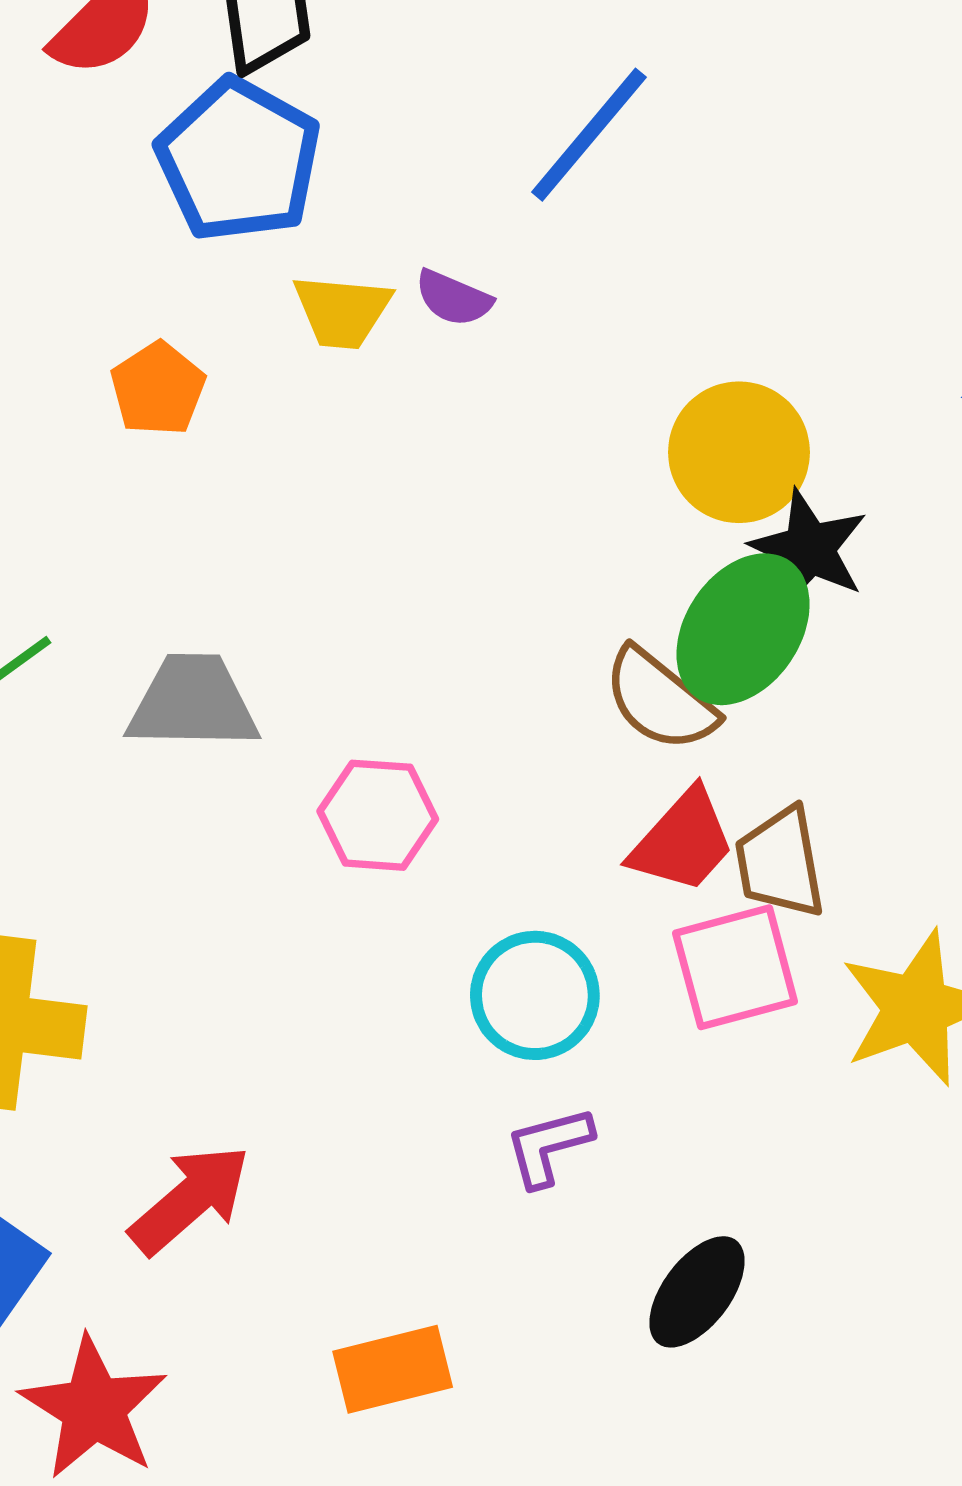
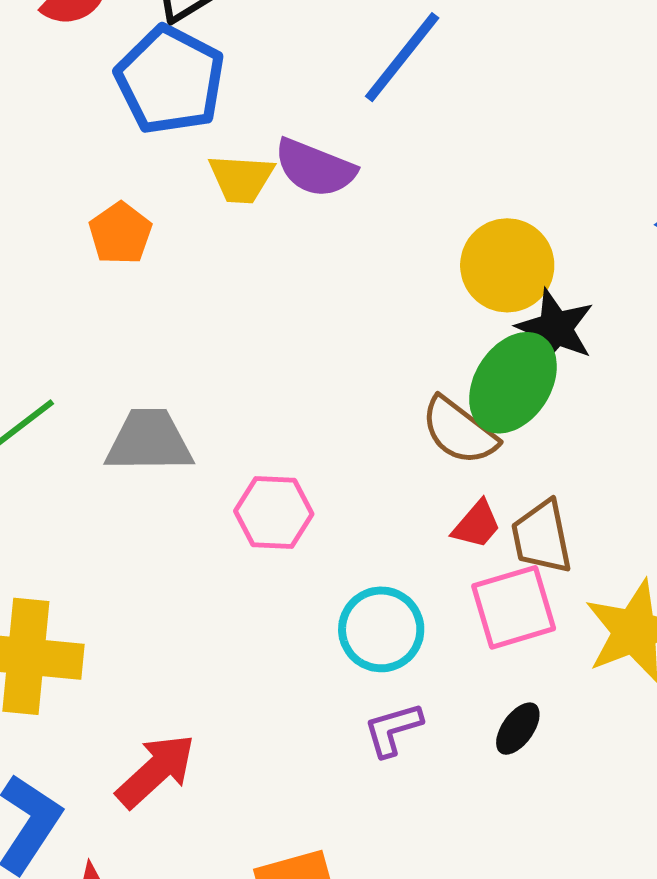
purple semicircle: (453, 298) -> (315, 168), size x1.6
red trapezoid: (683, 841) -> (477, 525), size x0.7
black ellipse: (697, 1292) -> (518, 729), moved, size x0.7

